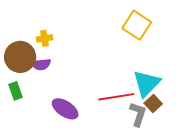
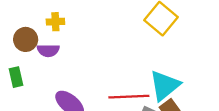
brown circle: (20, 57) -> (26, 39), size x0.7

